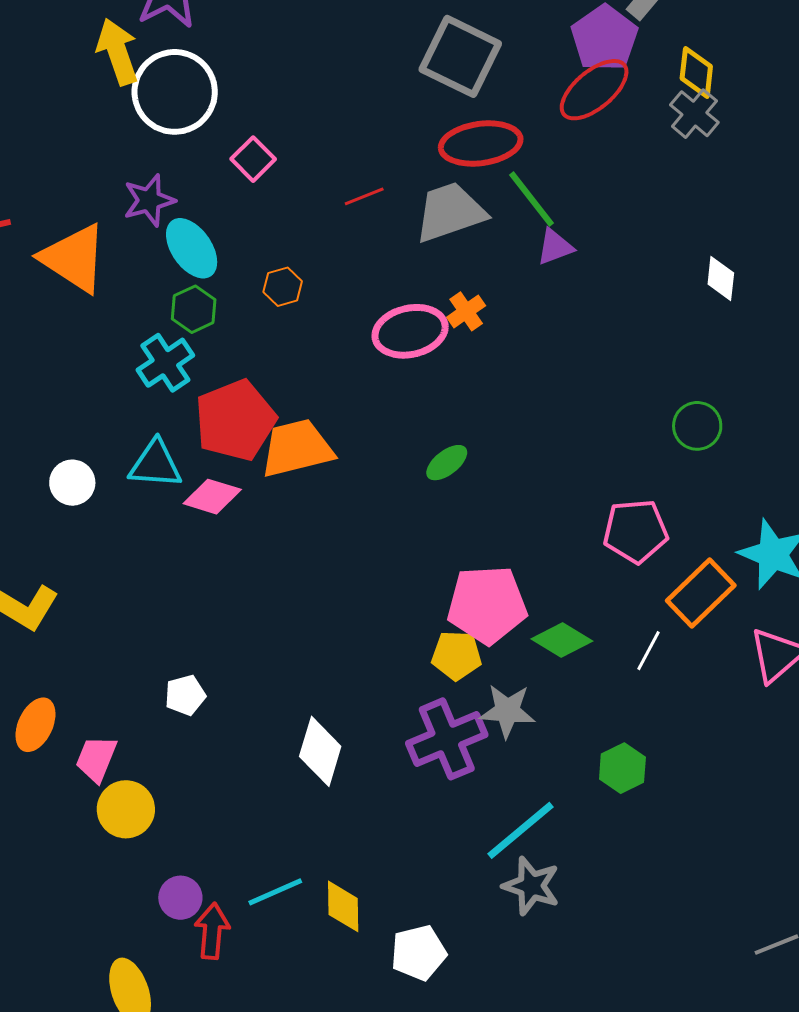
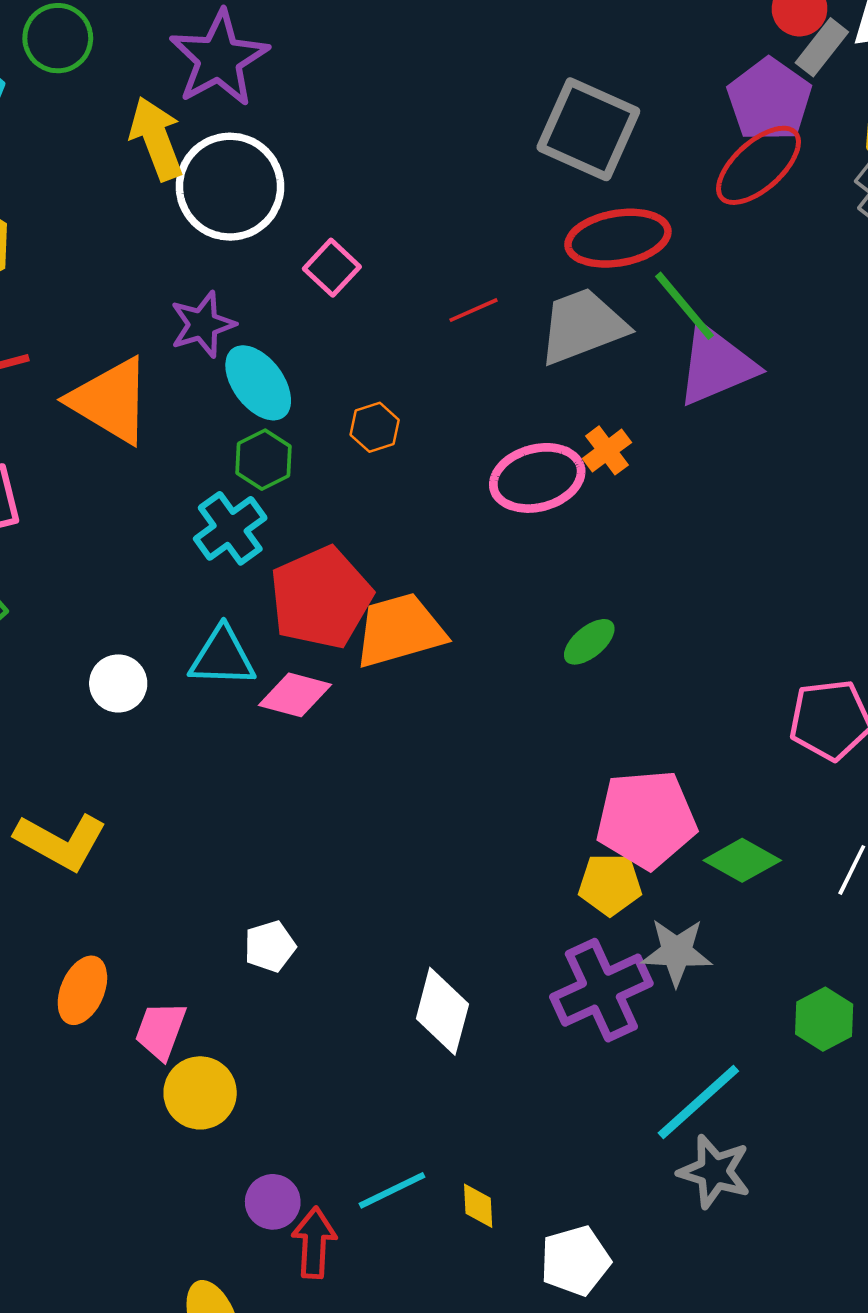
purple triangle: (555, 247) -> (716, 365), size x1.8
yellow diamond: (343, 906) -> (478, 1206), size x0.7

